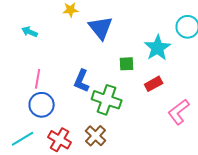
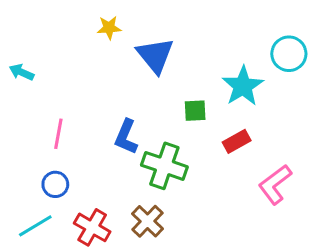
cyan arrow: (30, 32) -> (22, 72), moved
blue circle: (42, 105) -> (55, 184), moved, size x0.7

